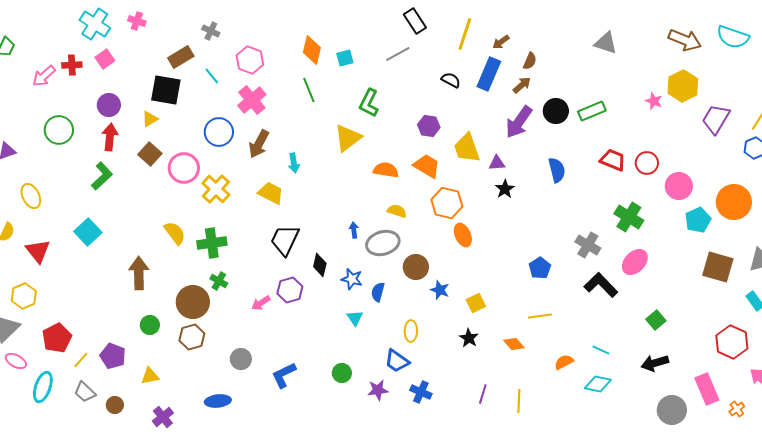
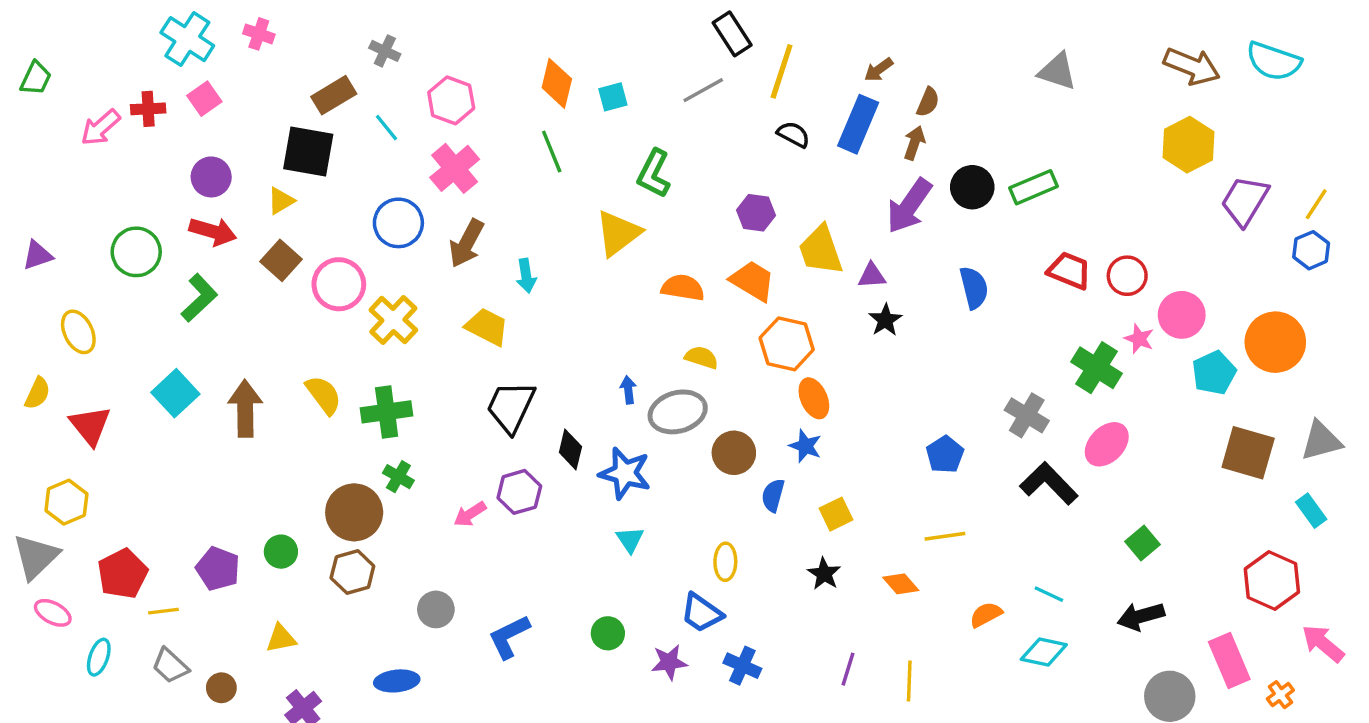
yellow line: (465, 34) -> (782, 71), moved
brown arrow: (522, 85) -> (914, 143), turned -30
pink star: (654, 101) -> (1139, 339), moved
green circle: (59, 130) -> (136, 252), moved
red arrow: (110, 137) -> (213, 231), turned 100
brown arrow: (139, 273) -> (245, 409), moved
blue star: (352, 279) -> (625, 473), size x1.4
blue star: (440, 290) -> (805, 446), moved
blue semicircle: (378, 292) -> (773, 495), moved
purple pentagon: (113, 356) -> (218, 569), moved
yellow line: (81, 360) -> (163, 611), turned 42
cyan ellipse: (43, 387) -> (99, 657), size x0.7

